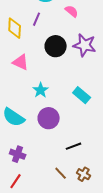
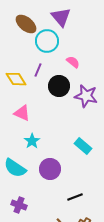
yellow diamond: (15, 28) -> (16, 79), turned -35
black circle: (56, 46) -> (59, 86), moved
cyan star: (41, 90) -> (32, 141), moved

